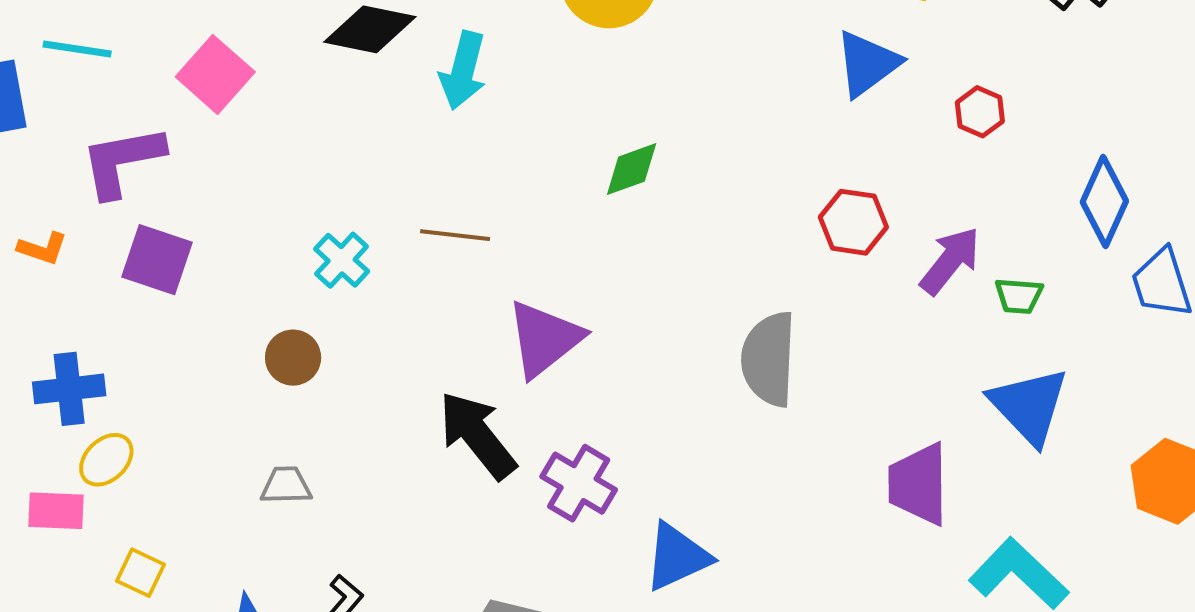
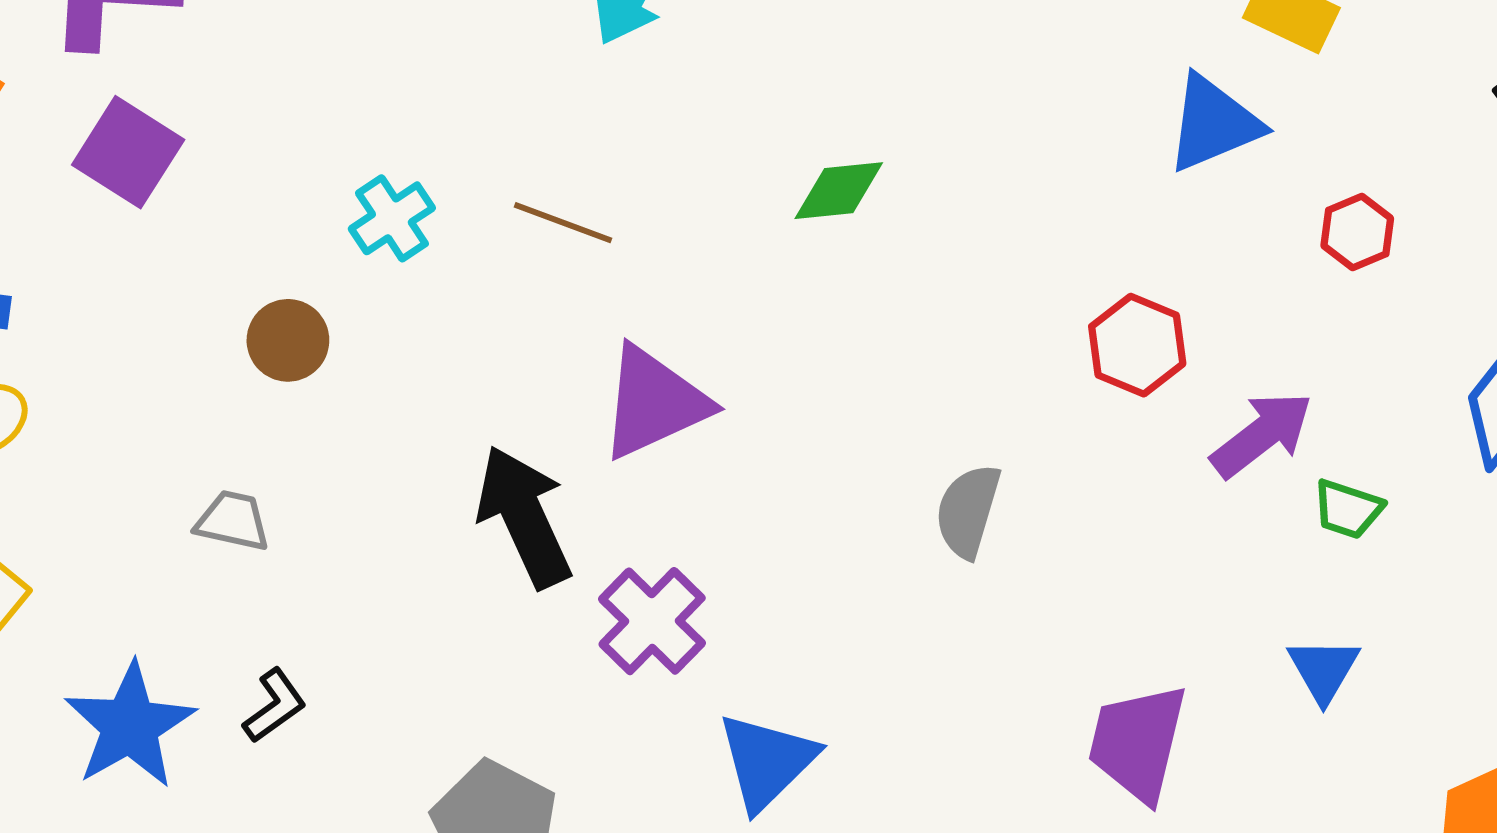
gray semicircle: (769, 359) -> (968, 511), size x0.7
blue triangle: (1029, 406) -> (1324, 670), size x0.6
blue triangle: (677, 557) -> (767, 761), turned -34

